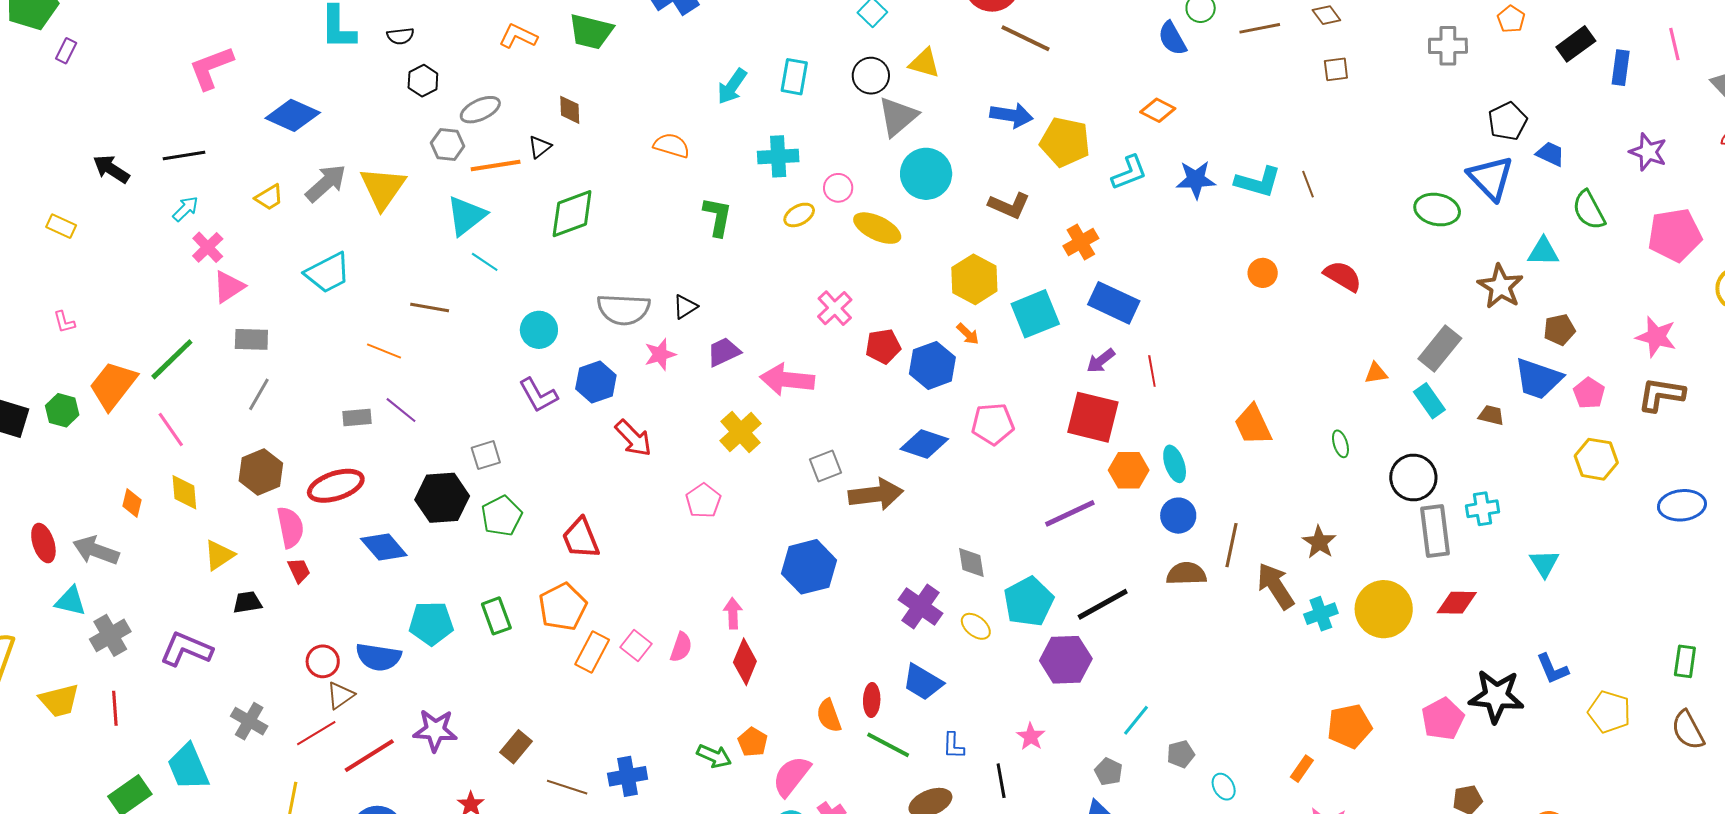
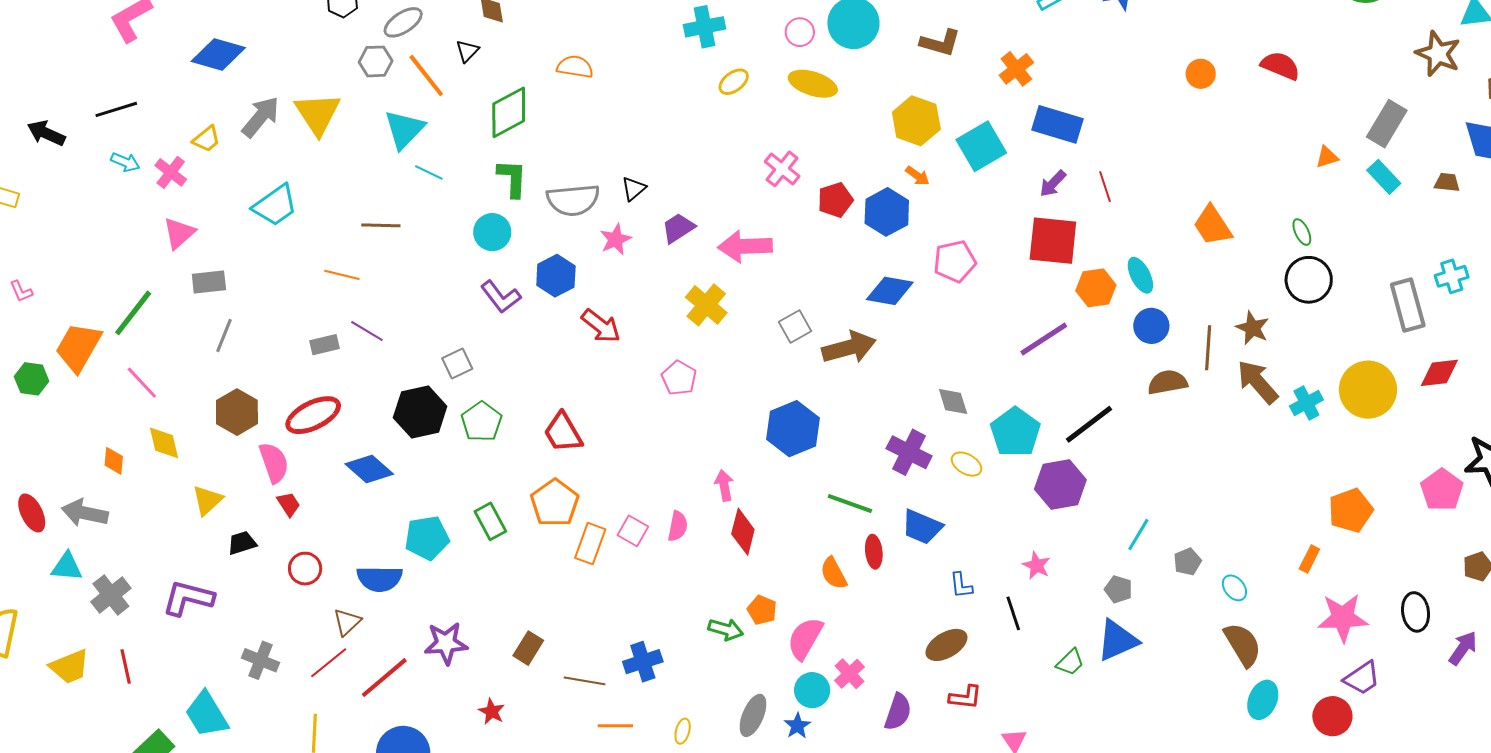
orange semicircle: (672, 145) -> (575, 67), moved
orange line: (496, 166) -> (426, 76), turned 69
pink circle: (838, 188) -> (800, 32), moved
cyan arrow: (186, 209) -> (125, 162), turned 76
green L-shape: (718, 217) -> (512, 178), moved
pink cross: (208, 247) -> (171, 172), moved
black circle: (1413, 478) -> (1309, 280), moved
brown star: (1319, 542) -> (1252, 328), moved
red circle: (323, 661) -> (305, 569), moved
green line: (888, 745) -> (850, 504), moved

